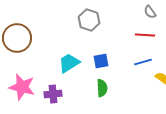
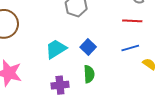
blue square: (101, 61) -> (88, 47), turned -35
purple cross: (53, 94) -> (60, 85), moved

